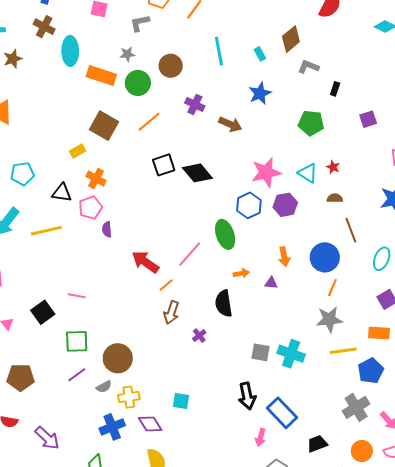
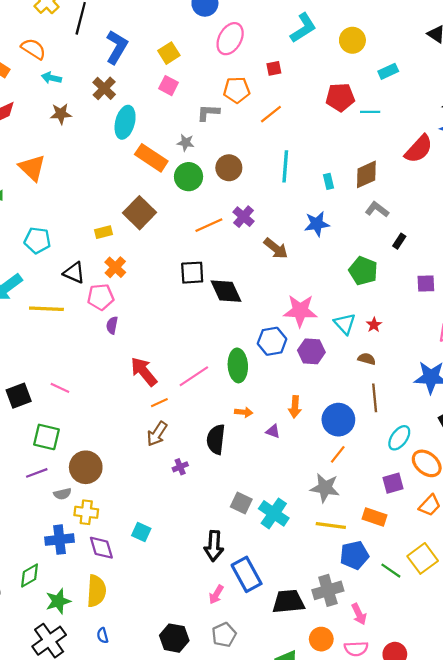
orange line: (149, 122) -> (209, 225), moved
black trapezoid: (317, 444) -> (288, 602), moved, size x1.4

